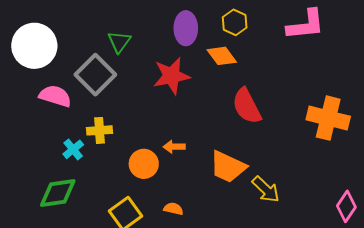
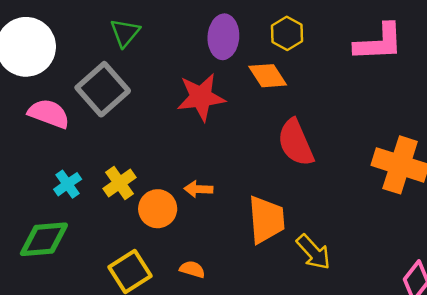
green triangle: (119, 42) -> (125, 33), moved
yellow cross: (99, 130) -> (119, 183), moved, turned -35
orange trapezoid: (228, 167) -> (266, 220), turned -123

